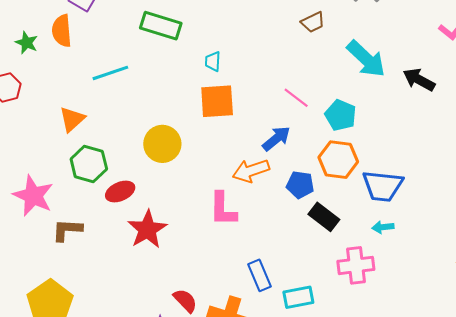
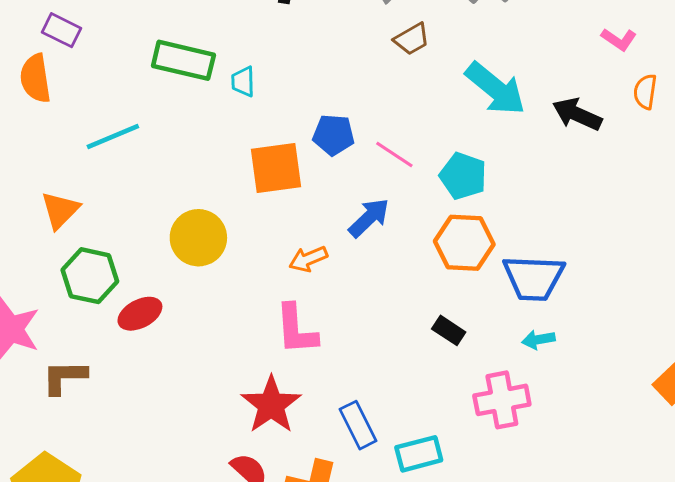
cyan trapezoid: (213, 61) -> (243, 82), moved
orange arrow: (251, 171) -> (308, 259), moved, size x0.7
blue pentagon: (300, 185) -> (333, 135), moved
black rectangle: (324, 217) -> (449, 330), size x0.7
red star: (147, 229) -> (271, 405), moved

